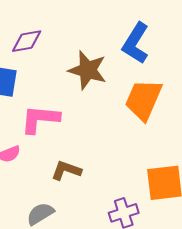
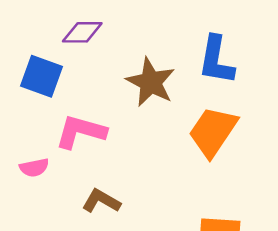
blue L-shape: (136, 43) -> (216, 60), turned -33

